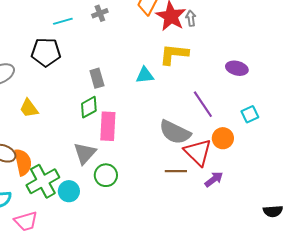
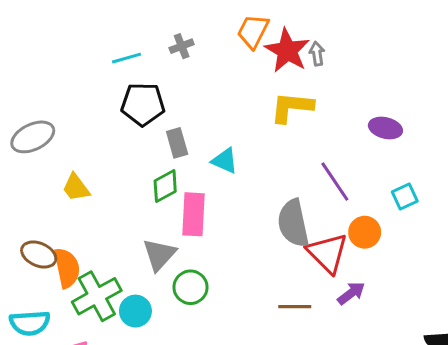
black pentagon: (46, 52) -> (143, 104), moved
cyan triangle: (145, 75) -> (225, 161), moved, turned 30
gray semicircle: (175, 132) -> (293, 223), turned 52
brown line: (176, 171) -> (295, 307), moved

